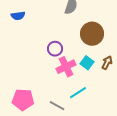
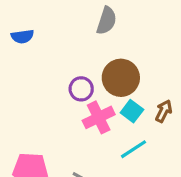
brown circle: (92, 34) -> (121, 78), moved
cyan line: (78, 93) -> (134, 149), moved

